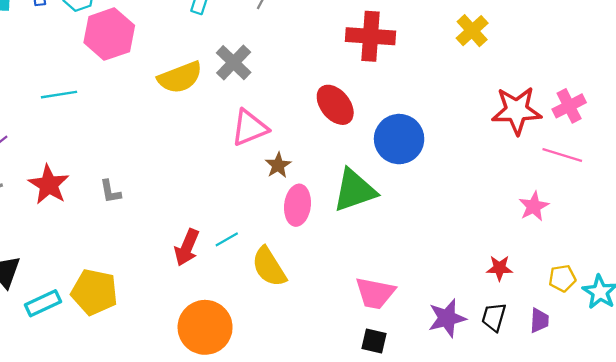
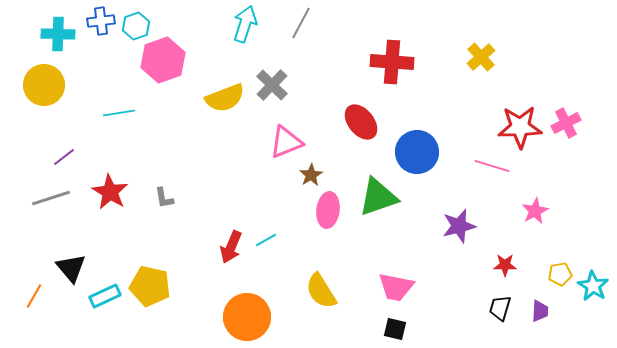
pink line: (562, 155) -> (492, 166), moved
yellow semicircle: (269, 267) -> (321, 291), moved
purple star: (447, 318) -> (459, 226), moved

